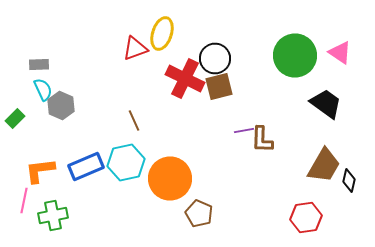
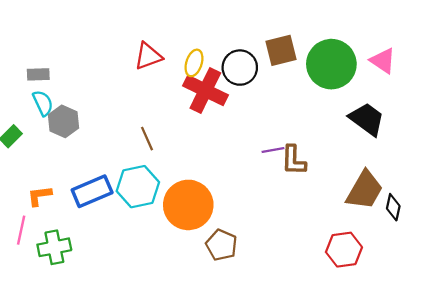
yellow ellipse: (162, 34) -> (194, 63), moved, size x0.7
brown square: (219, 86) -> (281, 50), moved
orange L-shape: (40, 170) -> (39, 196), size x0.7

